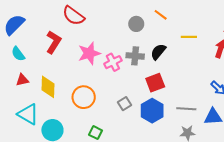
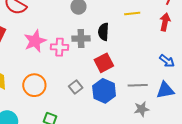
black semicircle: (158, 52) -> (104, 32), turned -30
pink cross: (113, 62) -> (60, 47), turned 36

